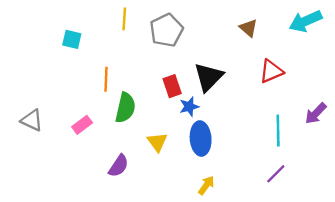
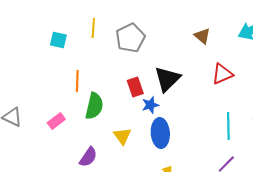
cyan square: (72, 39) -> (58, 40), moved

